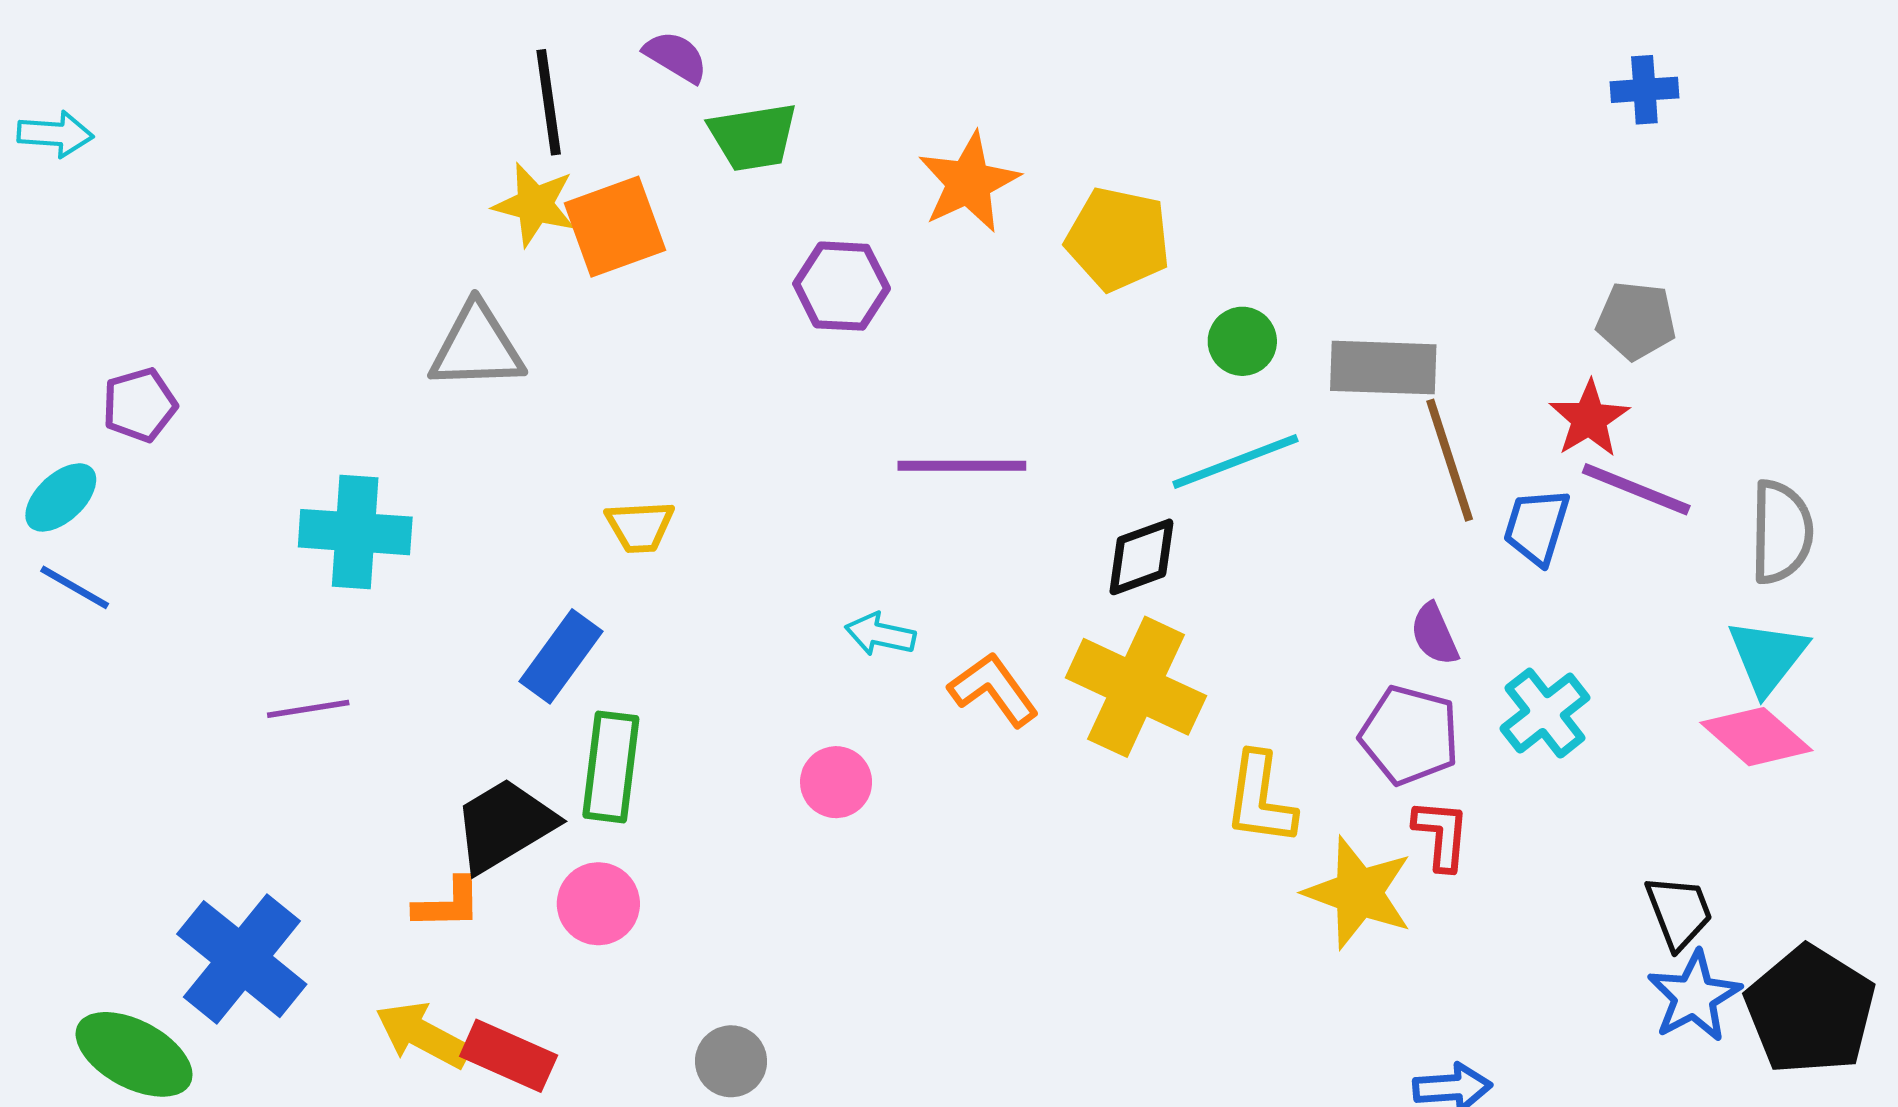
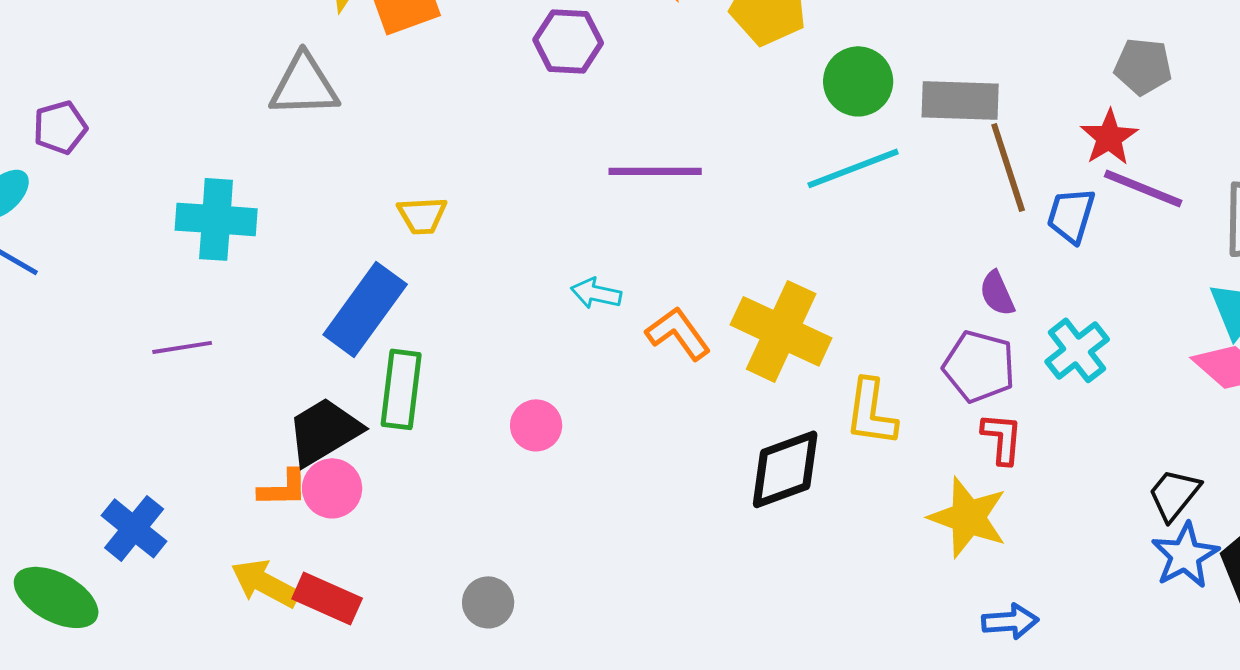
green circle: (1242, 341) -> (858, 81), size x1.4
black diamond: (1141, 557) -> (785, 469), moved, size x1.4
blue rectangle: (561, 656) -> (365, 309), size x1.4
pink circle: (836, 782) -> (536, 425), moved
yellow star: (1358, 893) -> (968, 517), moved
pink circle: (598, 904) -> (332, 488), moved
black trapezoid: (1679, 912) -> (1174, 494), turned -120
blue cross: (242, 959) -> (134, 528), size x0.7

